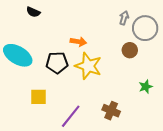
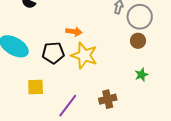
brown circle: (130, 50) -> (138, 41), moved
brown cross: (111, 111) -> (108, 99), turned -36

